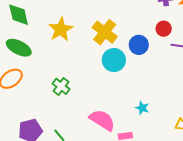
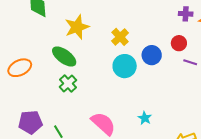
yellow cross: (105, 32) -> (120, 37), size x0.7
green ellipse: (19, 48) -> (64, 56), moved

